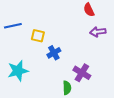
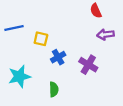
purple cross: (82, 73) -> (88, 65), moved
green semicircle: (67, 88) -> (54, 89), moved

